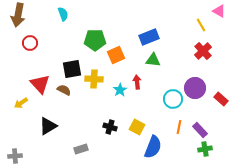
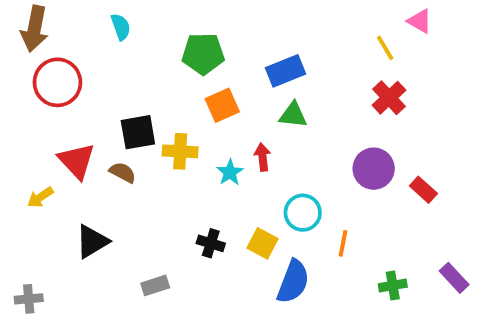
green pentagon: (95, 40) -> (203, 54), moved
red circle: (30, 43) -> (57, 82), size x1.6
cyan circle: (173, 99) -> (303, 213), moved
purple rectangle: (200, 130) -> (454, 278), moved

